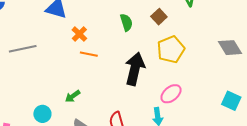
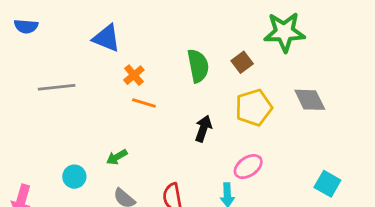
green semicircle: (126, 22) -> (198, 66), size x1.4
gray diamond: (230, 48) -> (310, 100), moved
black arrow: (135, 69) -> (203, 129), size x0.6

